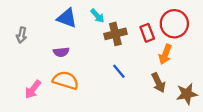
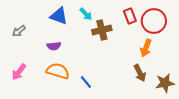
red rectangle: (147, 33) -> (130, 16), moved
gray arrow: (22, 35) -> (19, 31), turned 40
blue line: (119, 71) -> (86, 82), moved
pink arrow: (33, 89) -> (19, 72), moved

